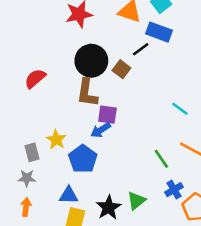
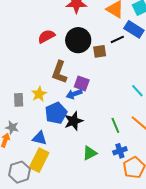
brown square: (121, 69) -> (100, 51), turned 32
red semicircle: (35, 79) -> (46, 36), moved
brown L-shape: (87, 93) -> (59, 72), moved
gray star: (27, 178) -> (12, 128), moved
black star: (109, 207) -> (74, 121), moved

